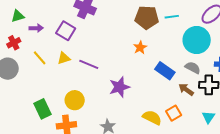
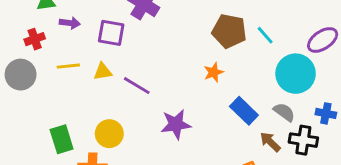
cyan line: (172, 17) -> (265, 35), turned 48
purple square: (66, 31) -> (111, 33), turned -30
yellow line: (40, 58) -> (68, 66), turned -63

